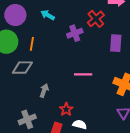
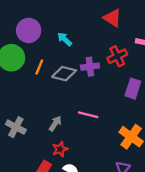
gray diamond: (22, 68) -> (64, 74), moved
gray arrow: (44, 91) -> (55, 123), moved
gray cross: (27, 119) -> (16, 127), moved, turned 36

